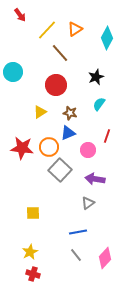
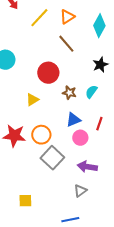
brown line: (60, 53) -> (66, 44), moved
black star: (96, 77) -> (100, 65), moved
brown star: (70, 113) -> (69, 93), moved
blue triangle: (68, 133) -> (73, 120), moved

